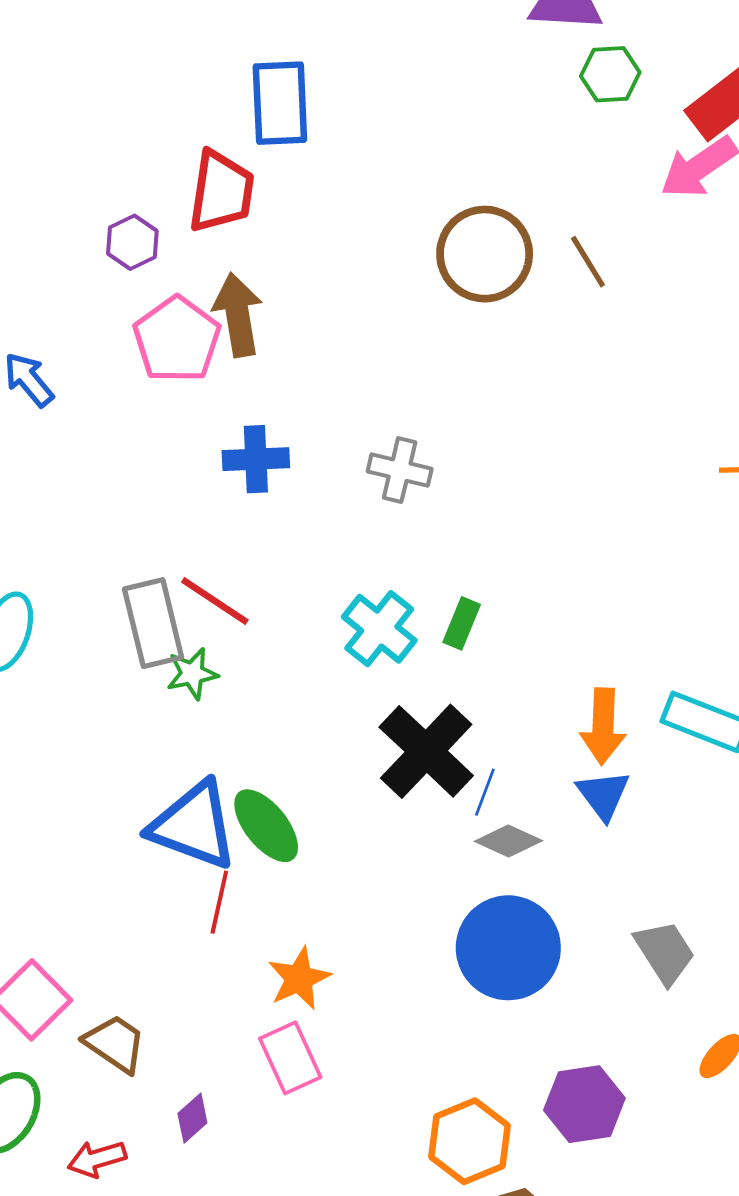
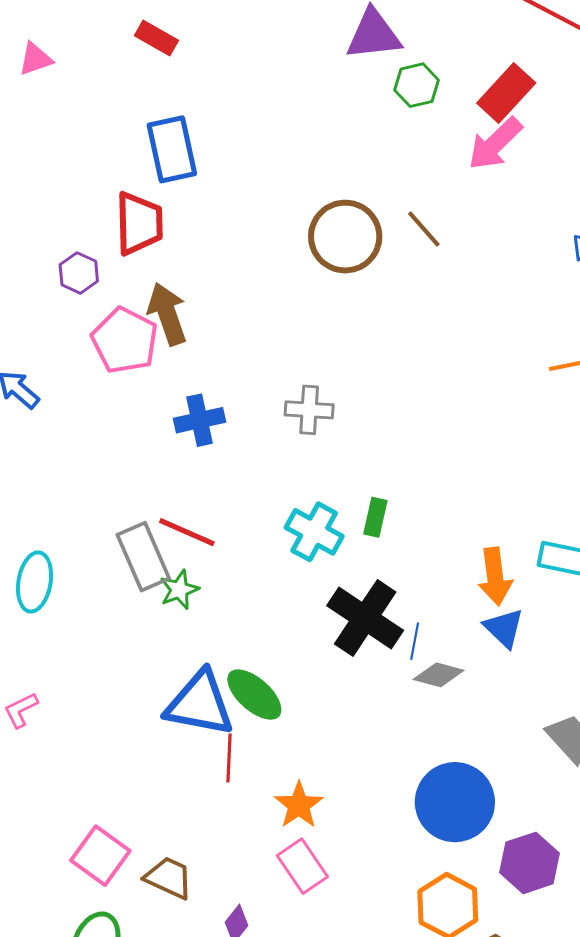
blue circle: (508, 948) -> (455, 802), moved

